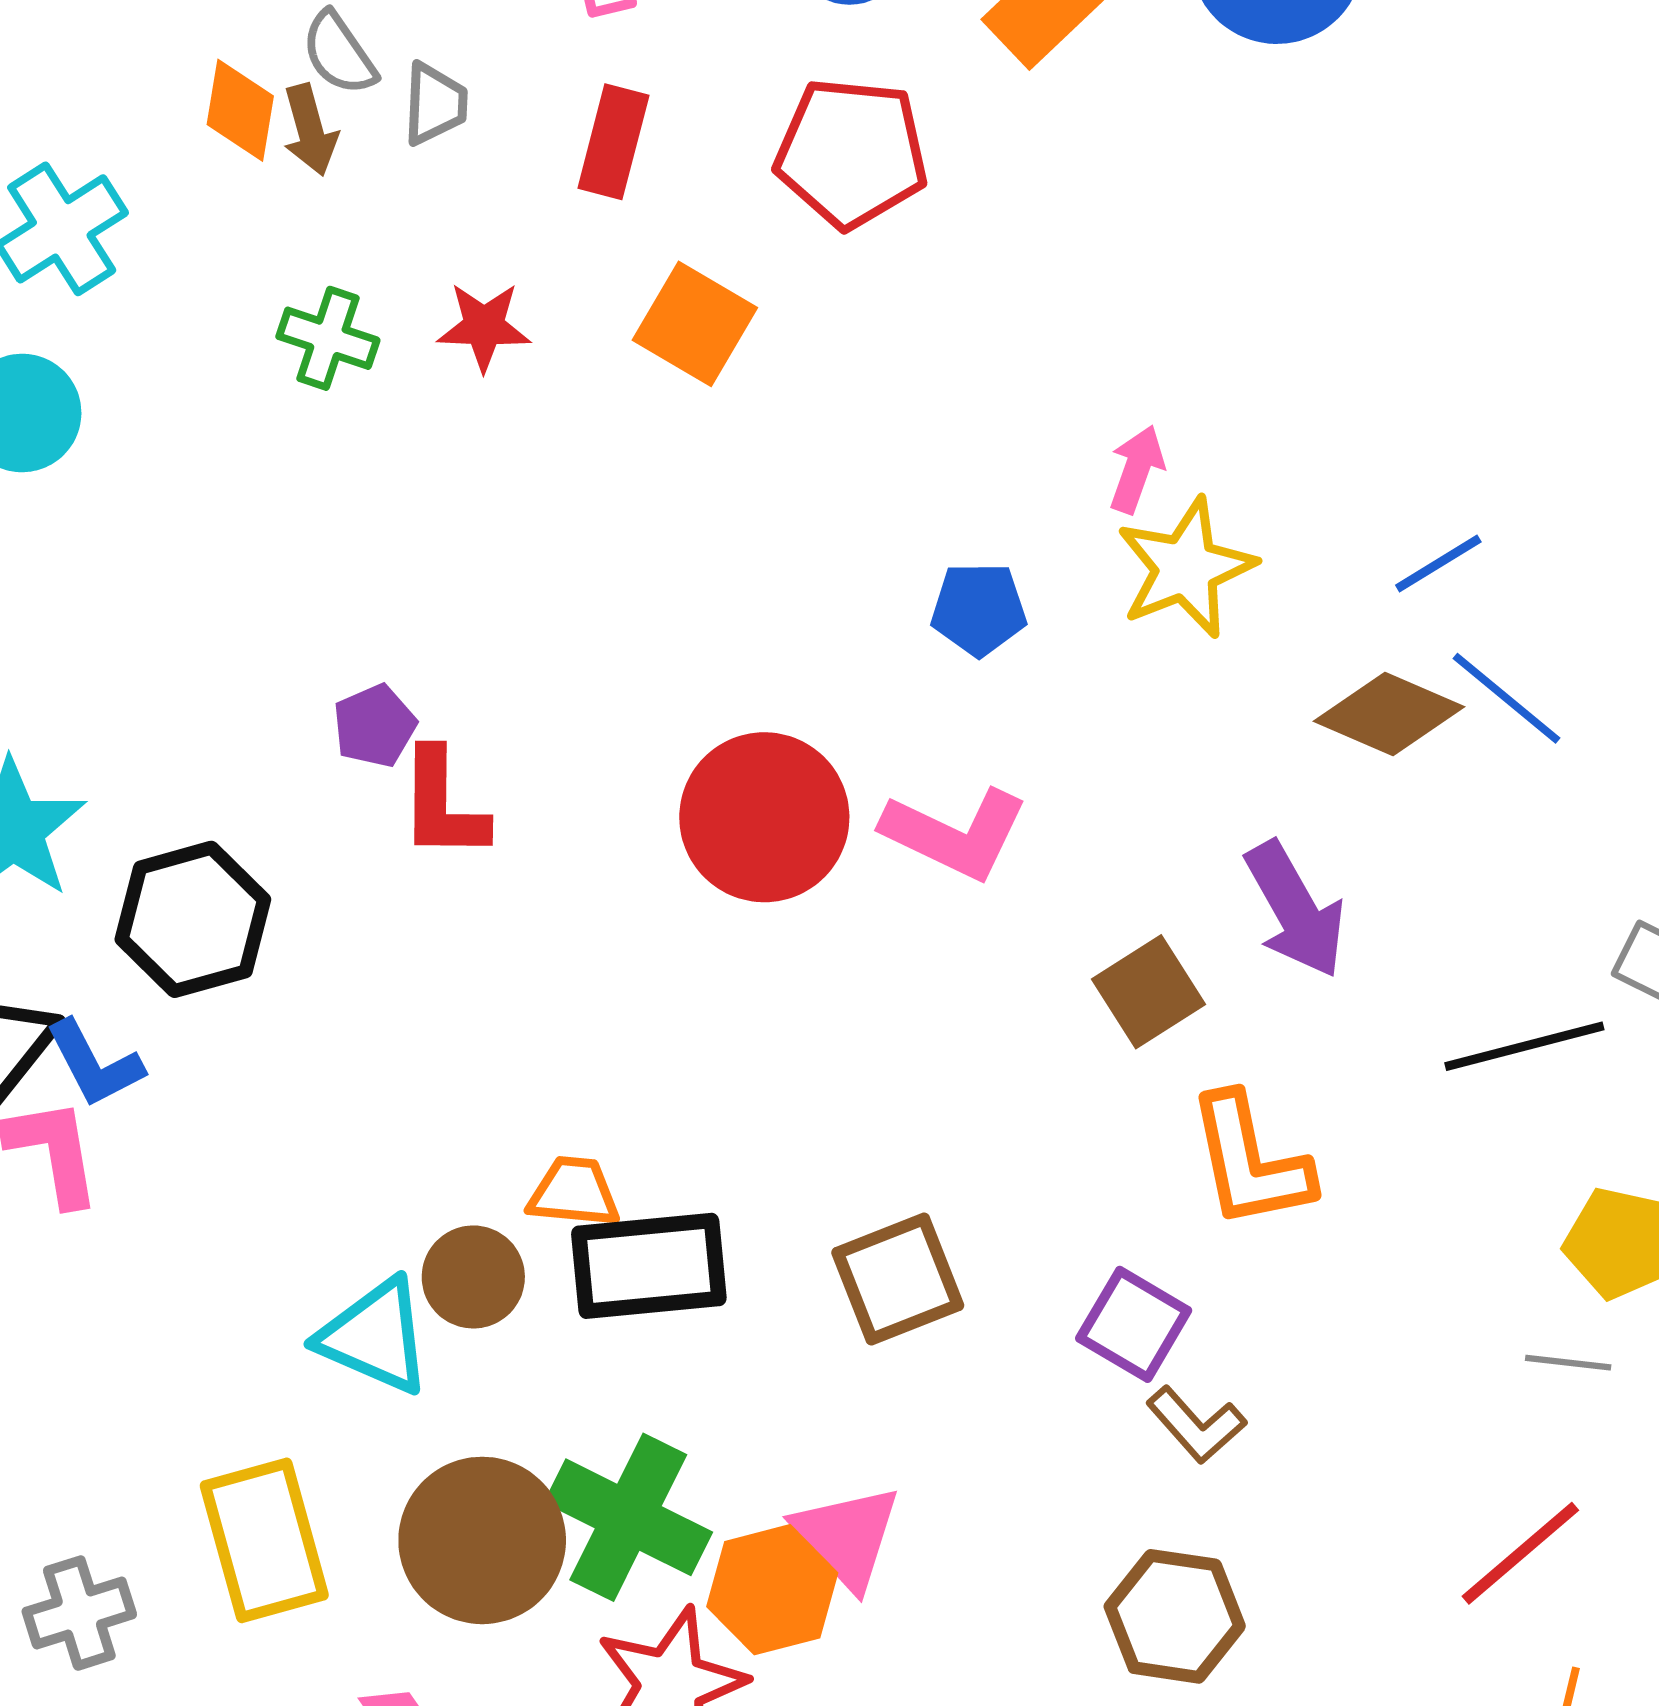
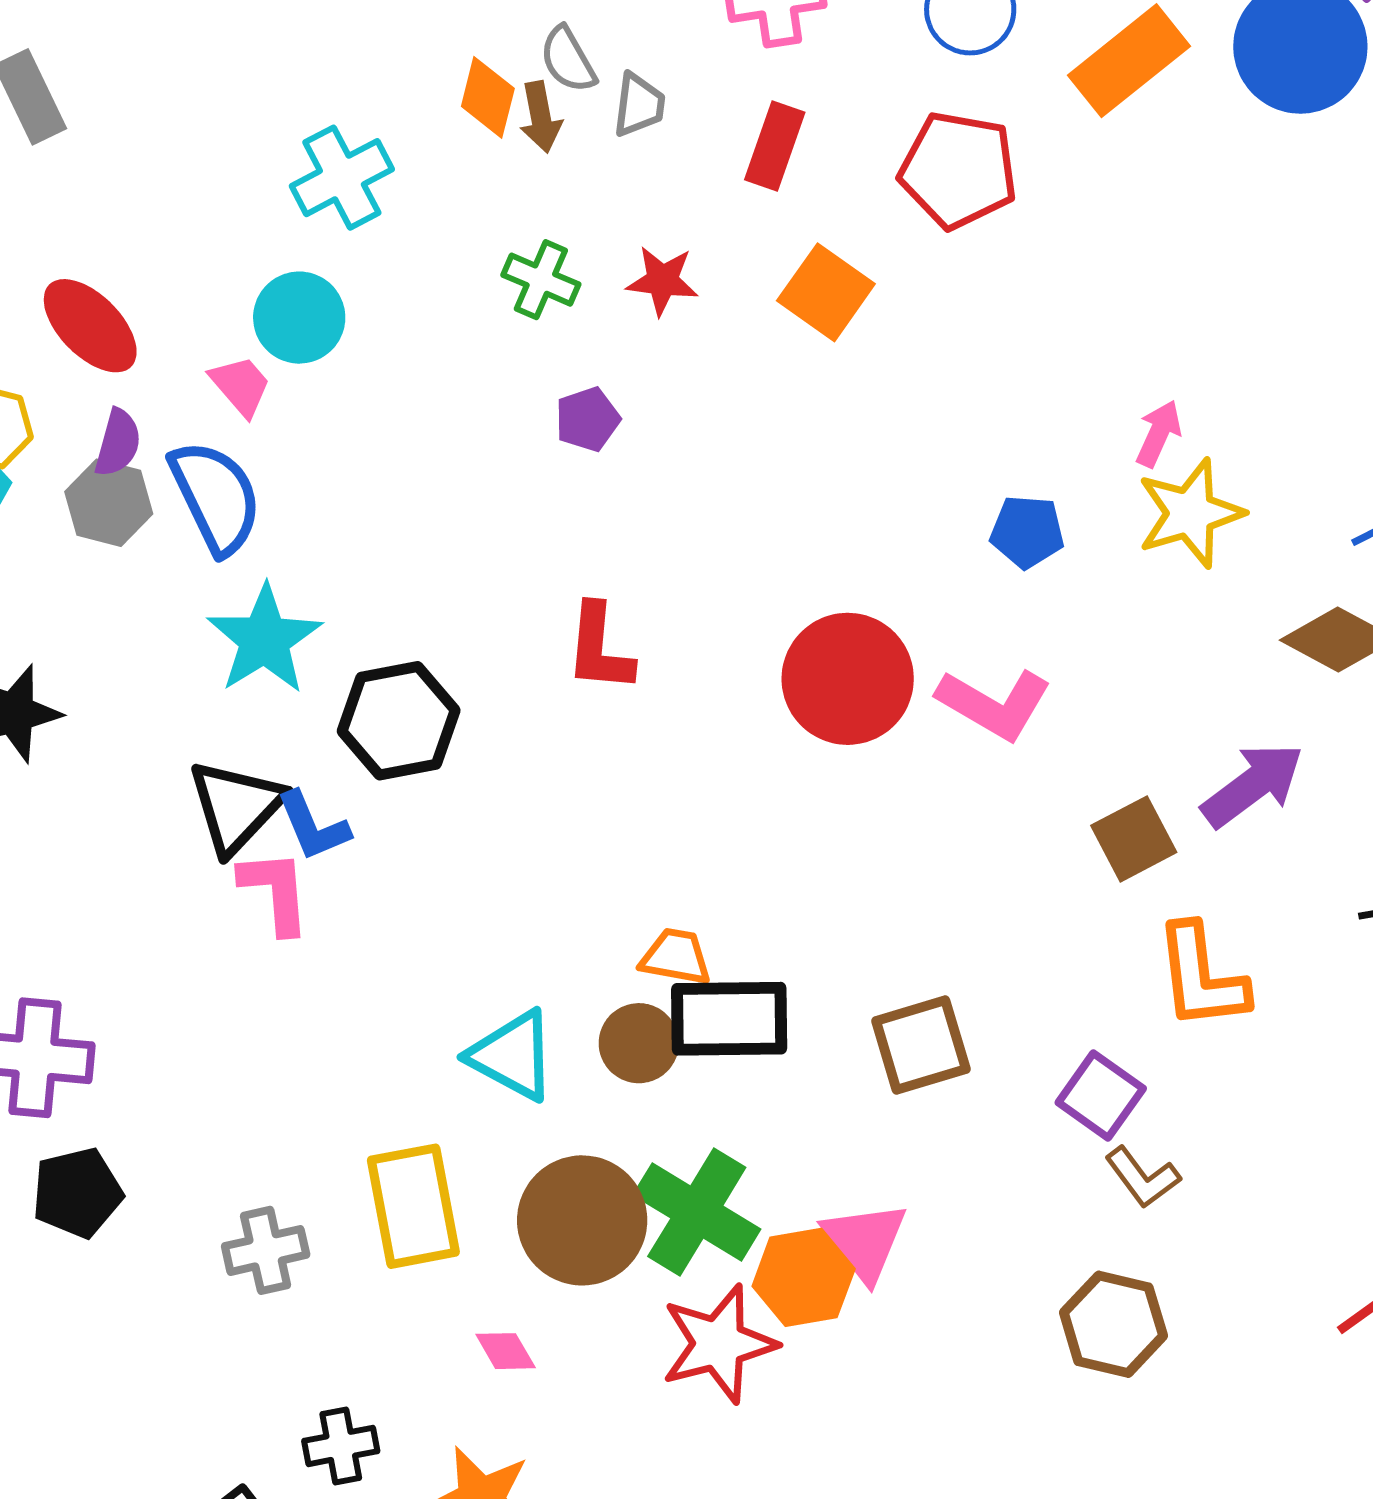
purple pentagon: (375, 726) -> (588, 419), moved
purple arrow: (1295, 910) -> (1253, 785), turned -102
brown circle: (473, 1277) -> (639, 1043), moved

